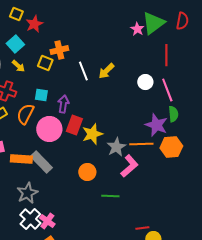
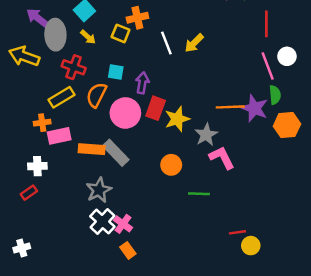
white circle: (145, 82) -> (287, 56), moved
orange line: (141, 144) -> (230, 107), moved
orange hexagon: (171, 147) -> (287, 125), moved
pink L-shape: (129, 166) -> (222, 158), turned -75

